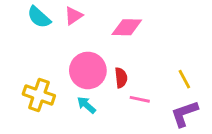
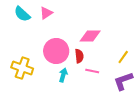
pink diamond: (127, 27) -> (90, 36), moved
yellow line: (184, 79) -> (123, 57), turned 64
cyan arrow: (86, 105) -> (63, 75), moved, turned 64

